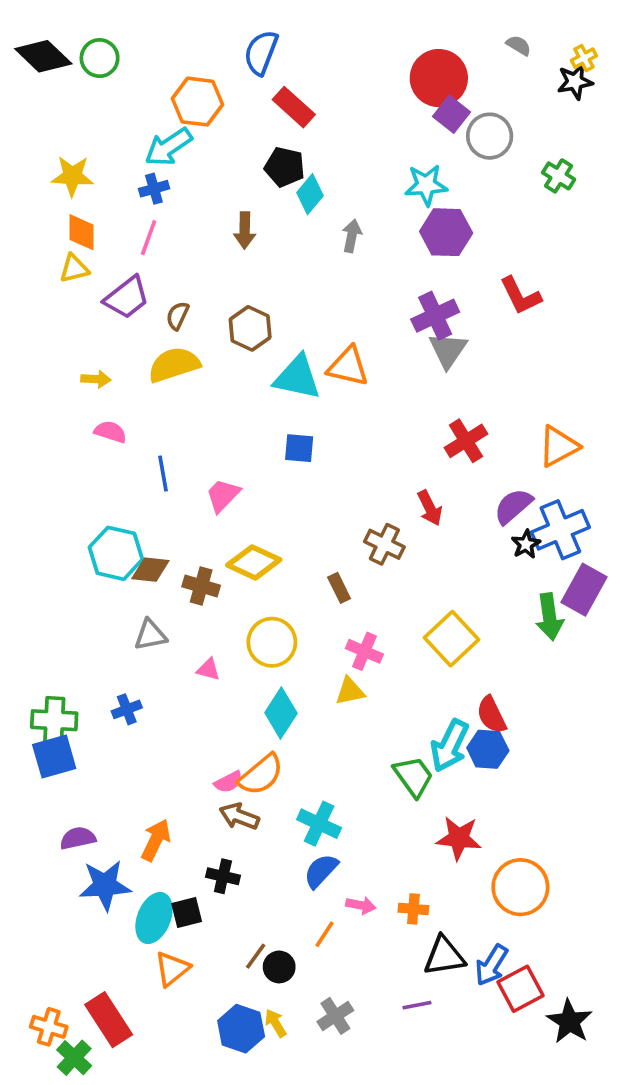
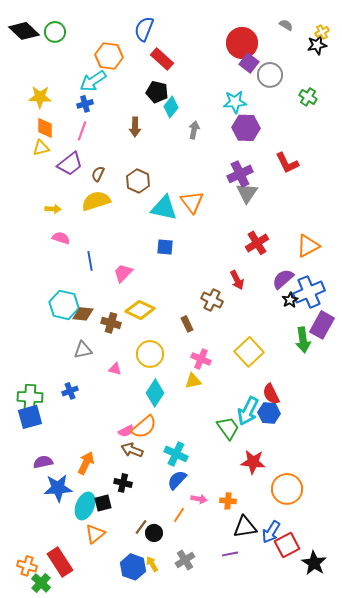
orange triangle: (348, 366) -> (192, 202), turned 40

